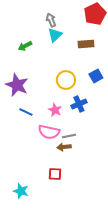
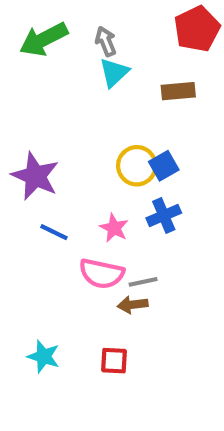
green arrow: (25, 46) -> (44, 39), moved, size x1.6
blue square: (96, 76) -> (164, 166), moved
cyan star: (21, 191) -> (44, 356), moved

